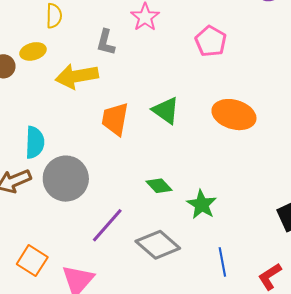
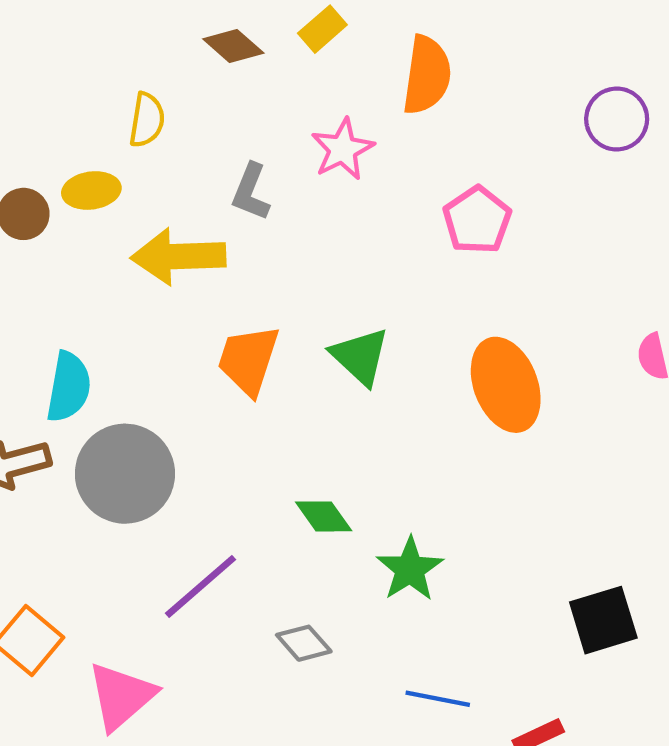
orange ellipse: (234, 115) -> (506, 385), turned 45
gray diamond: (158, 245) -> (304, 643), size x0.6
blue line: (222, 262) -> (438, 699), turned -76

